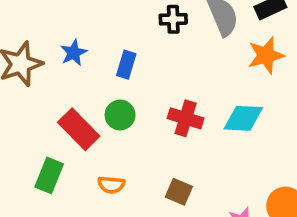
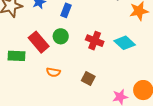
cyan diamond: (243, 118) -> (125, 43), turned 35
green rectangle: (49, 175) -> (17, 56), moved, turned 66

